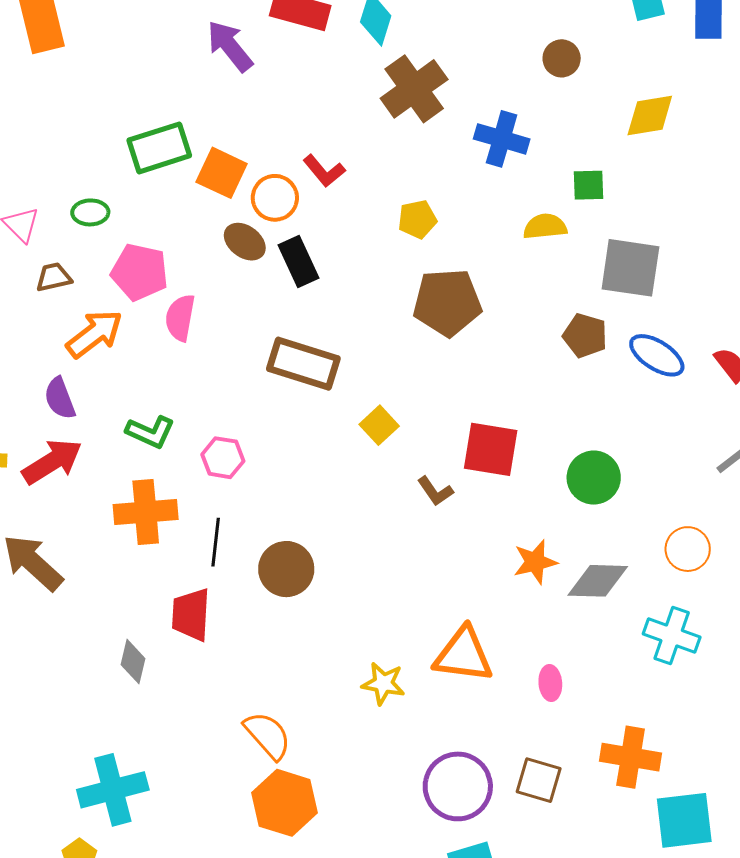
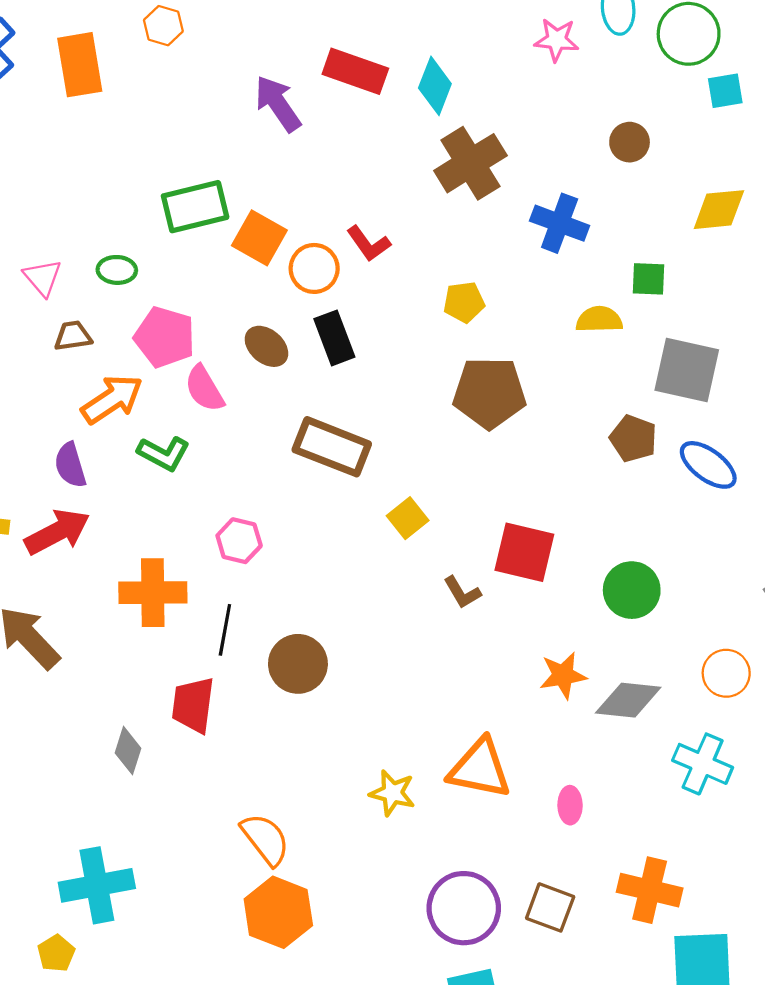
brown ellipse: (245, 242) -> (266, 346), moved
pink semicircle: (180, 318) -> (204, 389), turned -45
green L-shape: (150, 432) -> (164, 453), moved

